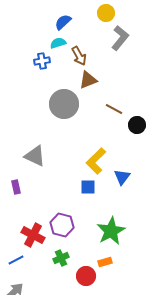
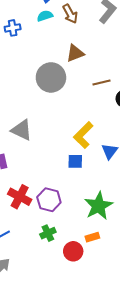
brown arrow: (79, 56) -> (70, 14), moved
blue cross: (42, 61) -> (13, 28), moved
brown line: (114, 109) -> (101, 83), turned -42
red cross: (33, 235) -> (20, 197), moved

